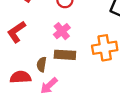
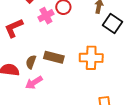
pink cross: (62, 31) -> (46, 16), moved

